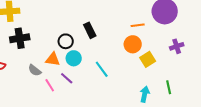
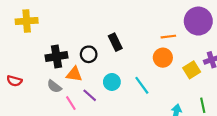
black cross: (20, 38) -> (56, 56), moved
cyan circle: (74, 58) -> (112, 82), moved
yellow square: (148, 59) -> (192, 70), moved
cyan line: (102, 69) -> (142, 85), moved

